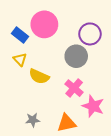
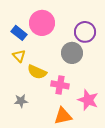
pink cross: (74, 88) -> (60, 85), moved, turned -30
gray star: (33, 120) -> (21, 101), moved

